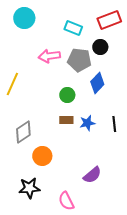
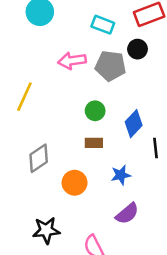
blue diamond: (97, 83) -> (134, 124), moved
blue star: (87, 123) -> (121, 175), moved
orange circle: (42, 156) -> (75, 183), moved

